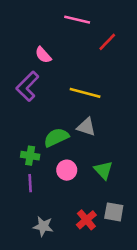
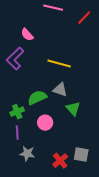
red line: (107, 42) -> (84, 18), moved
green cross: (30, 156) -> (17, 112), turned -32
green triangle: (103, 170) -> (73, 109), moved
gray star: (43, 226) -> (27, 154), moved

